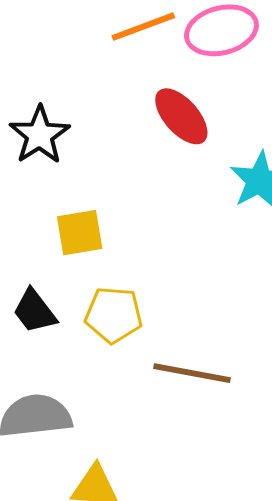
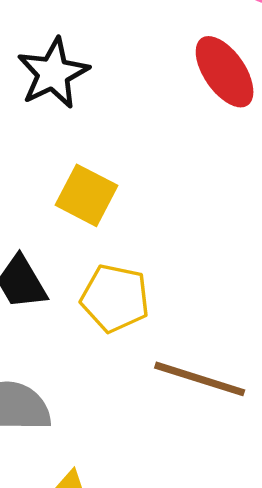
yellow square: (80, 233) -> (87, 195), turned 30

